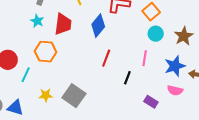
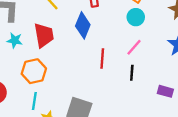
cyan circle: (156, 34) -> (136, 17), moved
pink line: (145, 58) -> (134, 47), moved, turned 49
cyan line: (26, 75) -> (34, 101), moved

